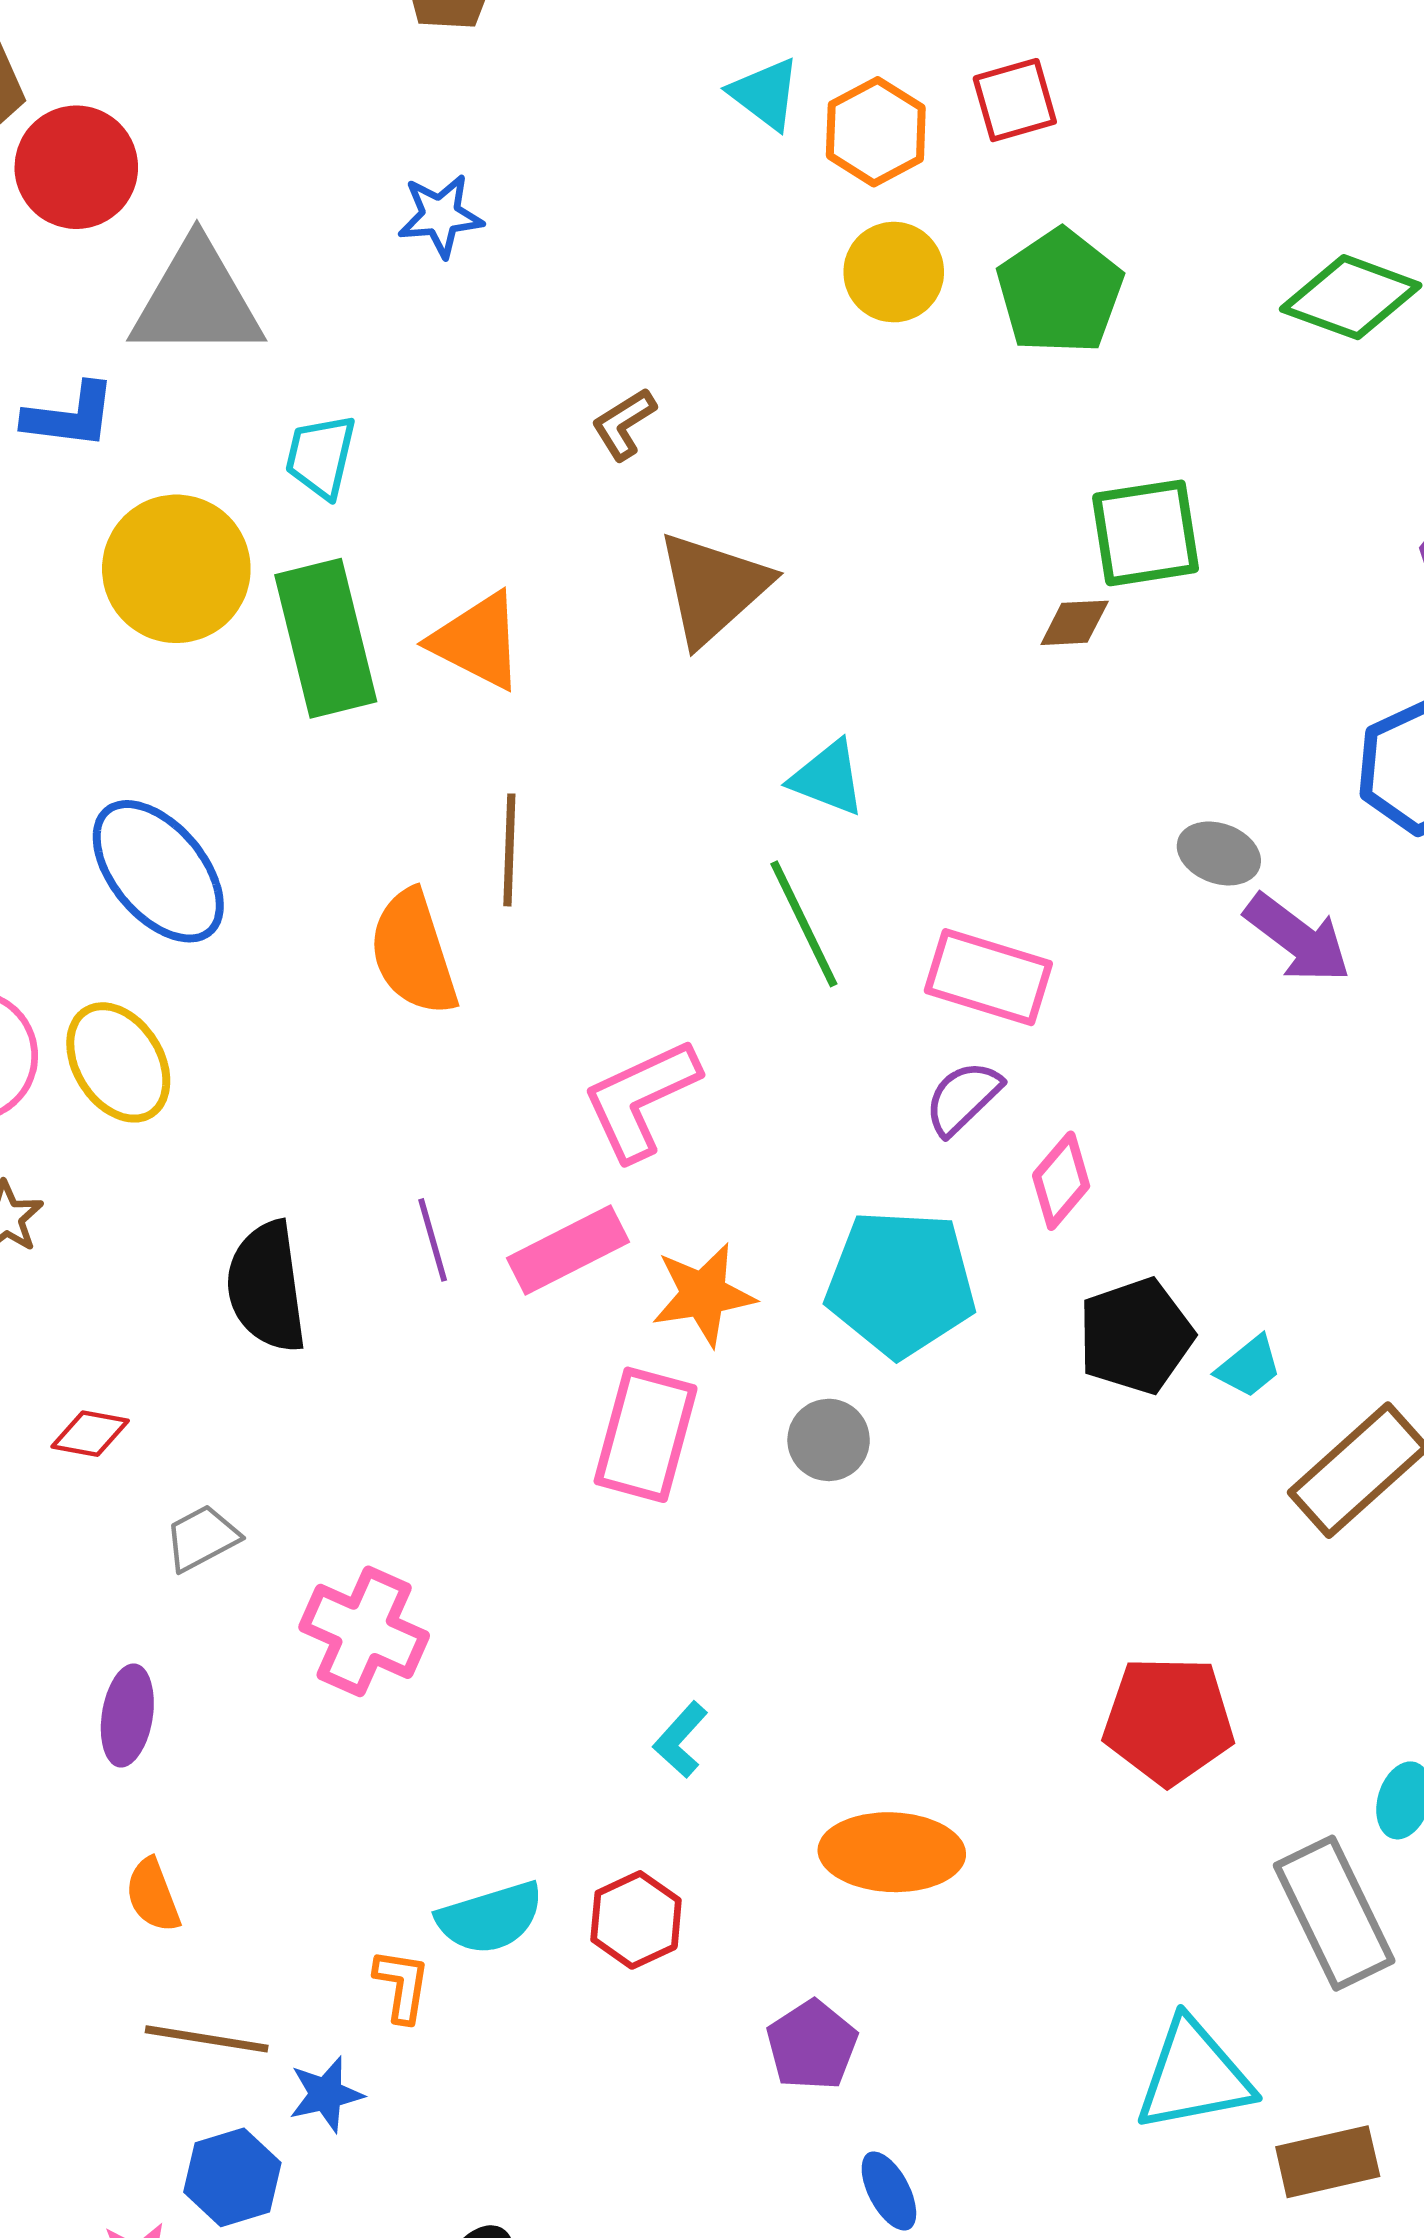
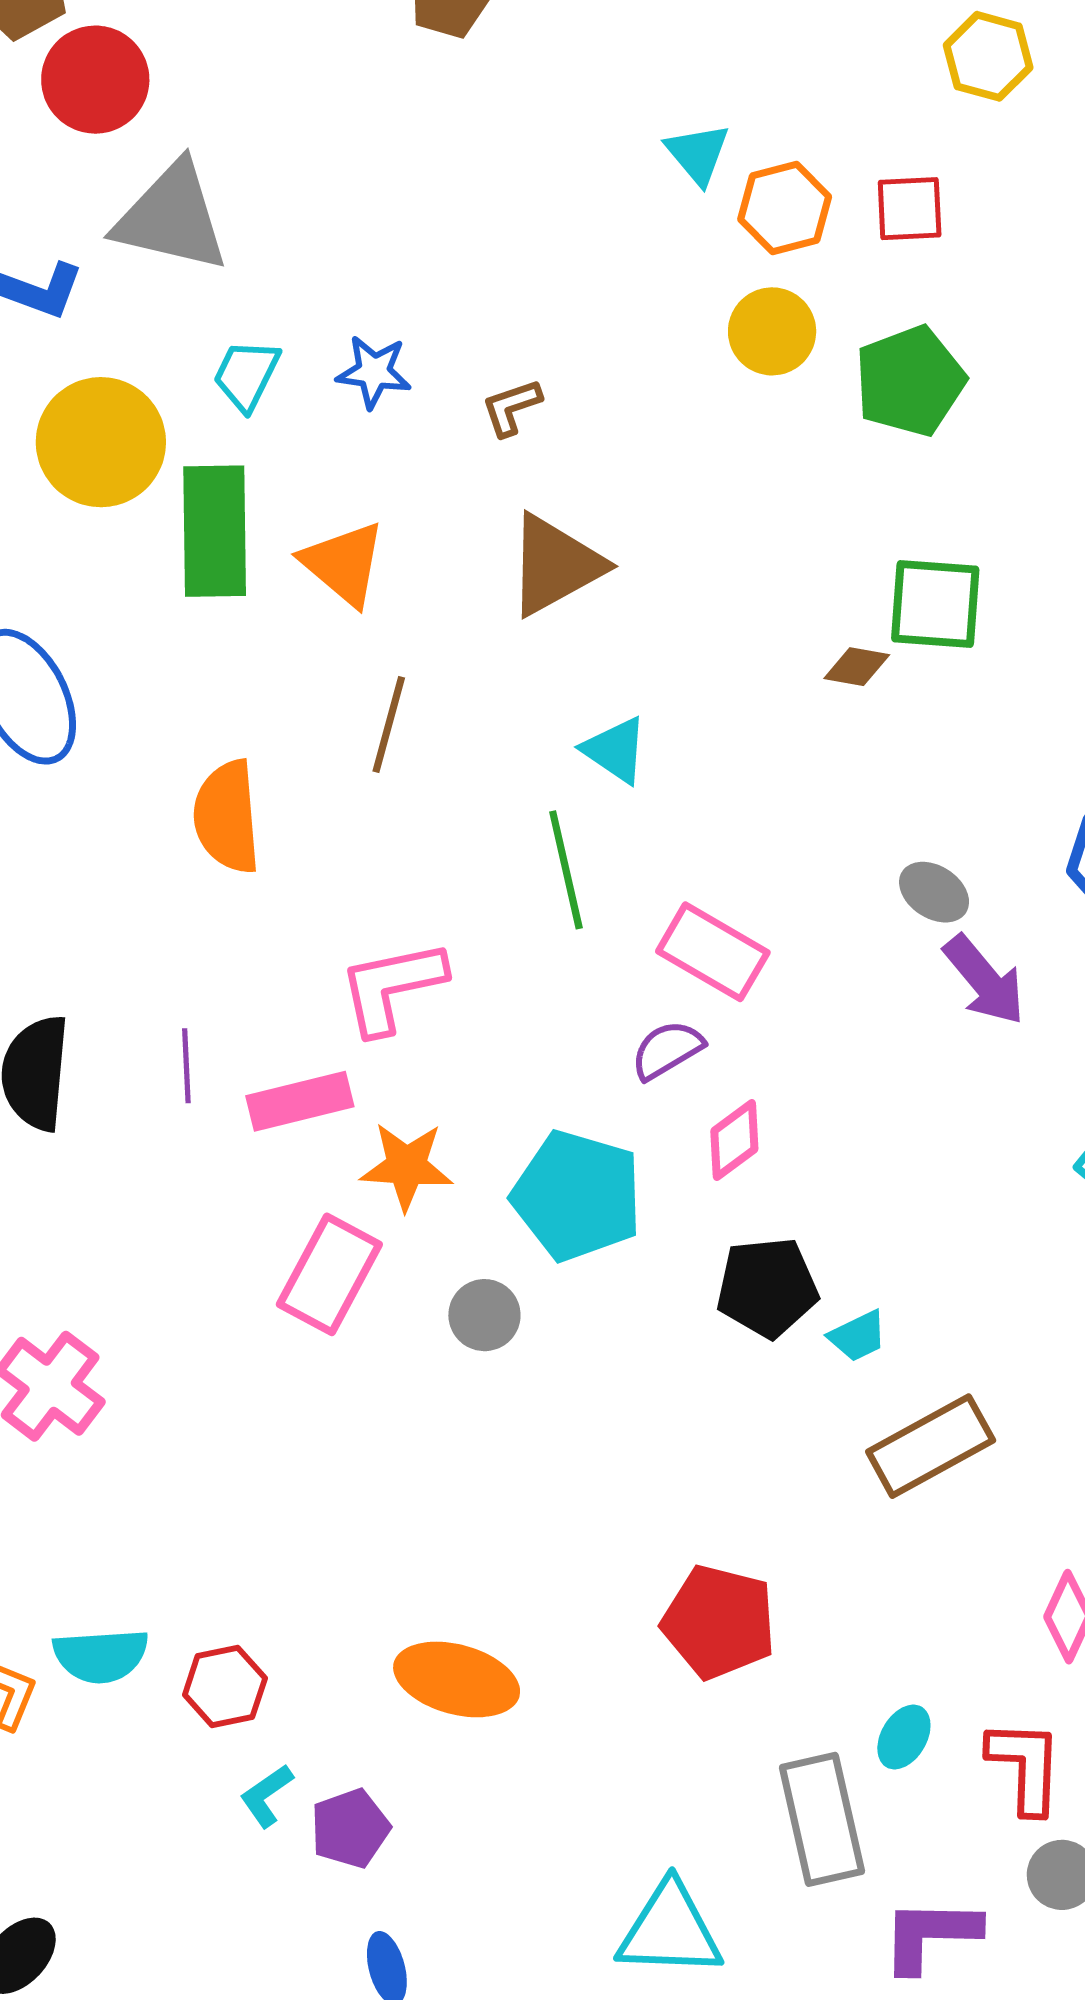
blue star: (440, 216) -> (374, 372), moved
brown line: (509, 850) -> (389, 724), moved
cyan L-shape: (681, 1740) -> (267, 1796), moved

